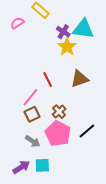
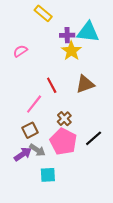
pink semicircle: (17, 23) -> (20, 51), moved
purple cross: (63, 32) -> (67, 35), turned -32
brown square: (32, 114) -> (30, 130), moved
purple arrow: (21, 167) -> (23, 154), moved

